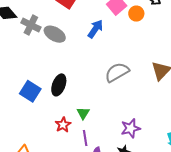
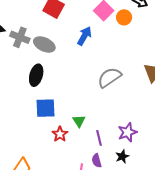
black ellipse: (59, 85) -> (36, 75), moved
blue square: (30, 91) -> (46, 108), moved, turned -30
purple line: (85, 138) -> (99, 138), moved

